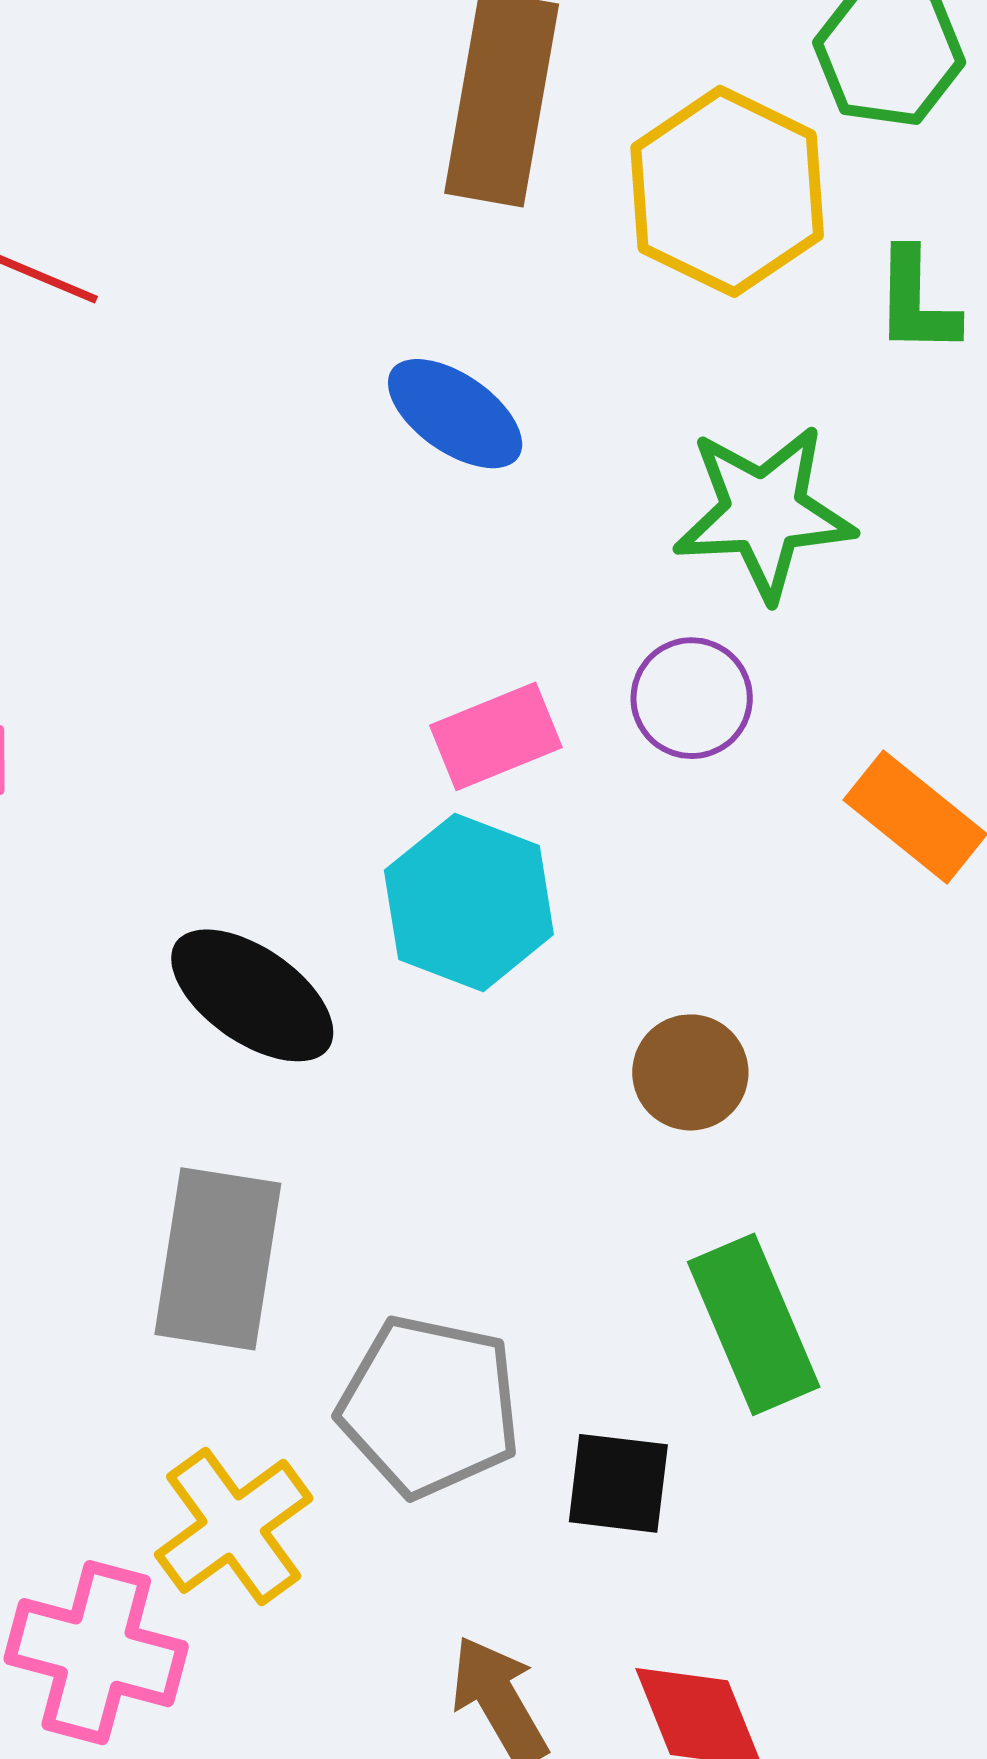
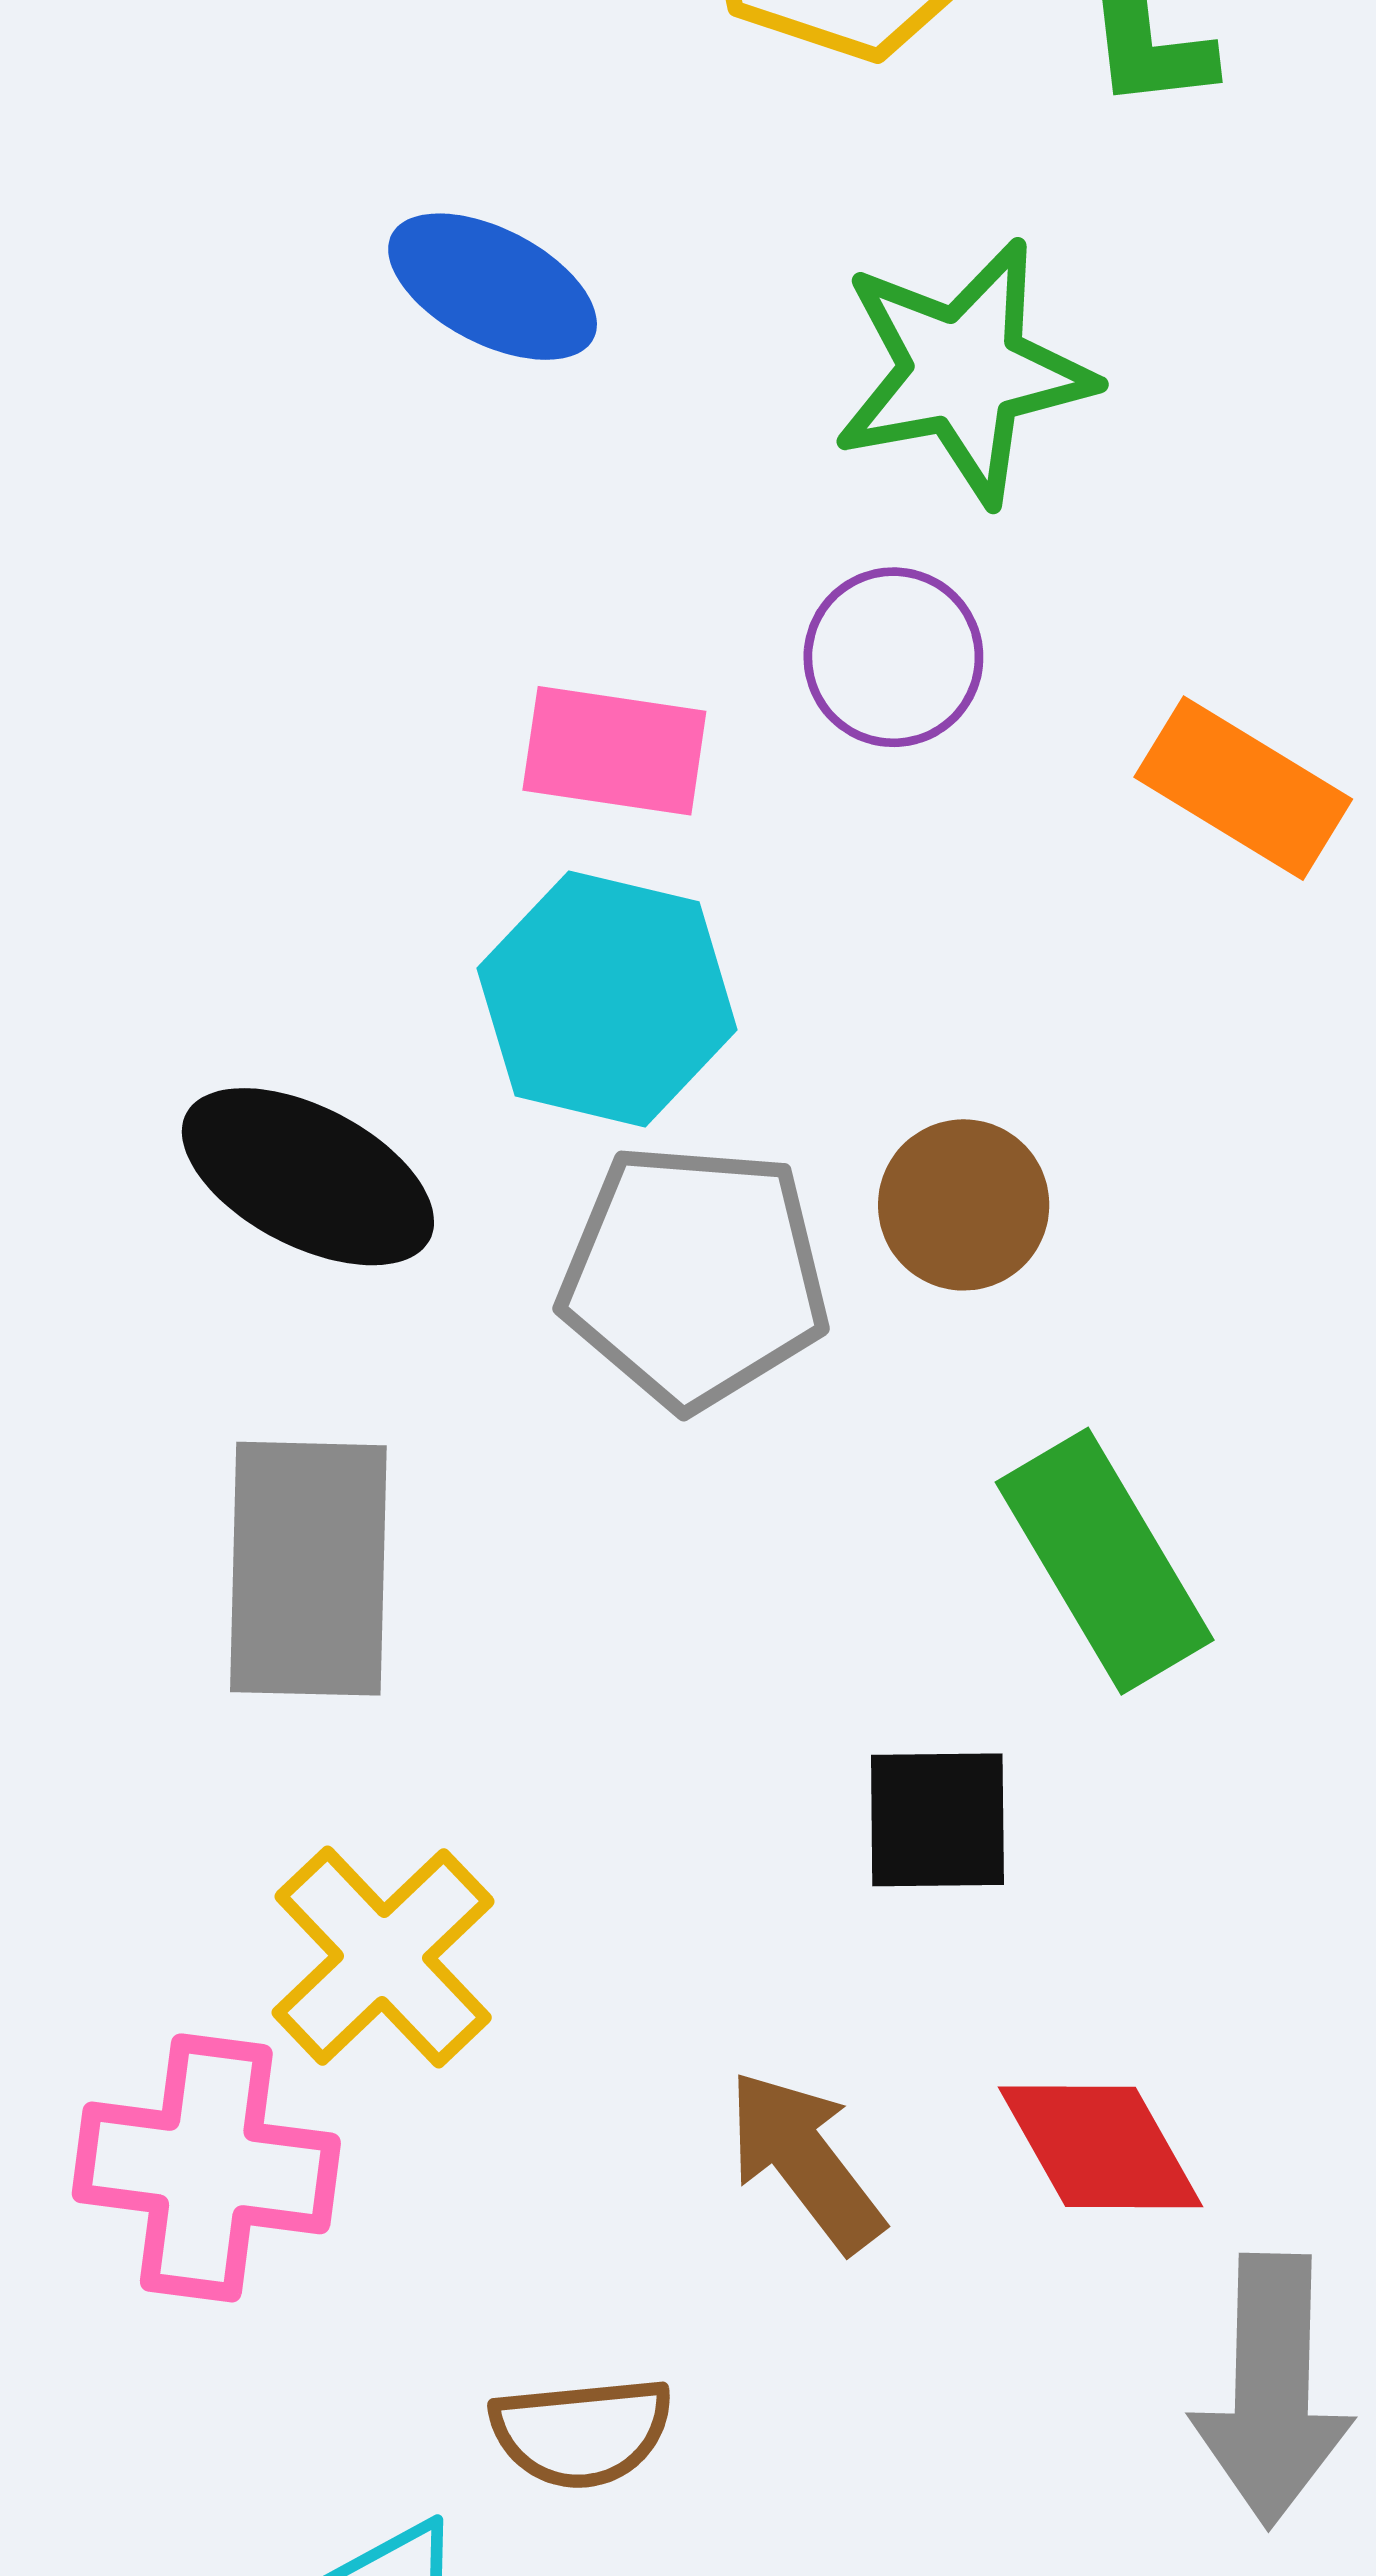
pink rectangle: (496, 736) -> (614, 751), turned 38
gray pentagon: (429, 1406) -> (694, 1276), moved

